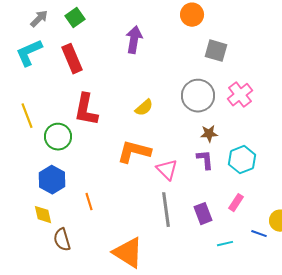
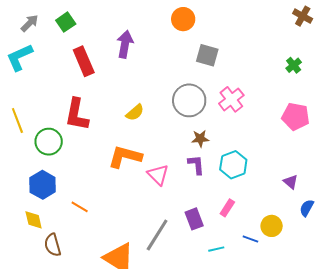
red rectangle: (72, 59) -> (84, 61), moved
orange line: (89, 202) -> (80, 207), turned -42
gray line: (166, 210) -> (157, 235), moved, turned 40

